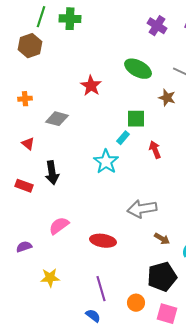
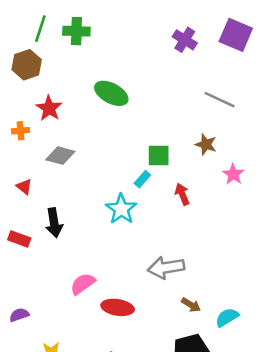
green ellipse: (138, 69) -> (111, 93), moved
red star: (91, 86) -> (49, 108), moved
brown star: (167, 98) -> (206, 144), moved
pink semicircle: (59, 226) -> (83, 284), moved

